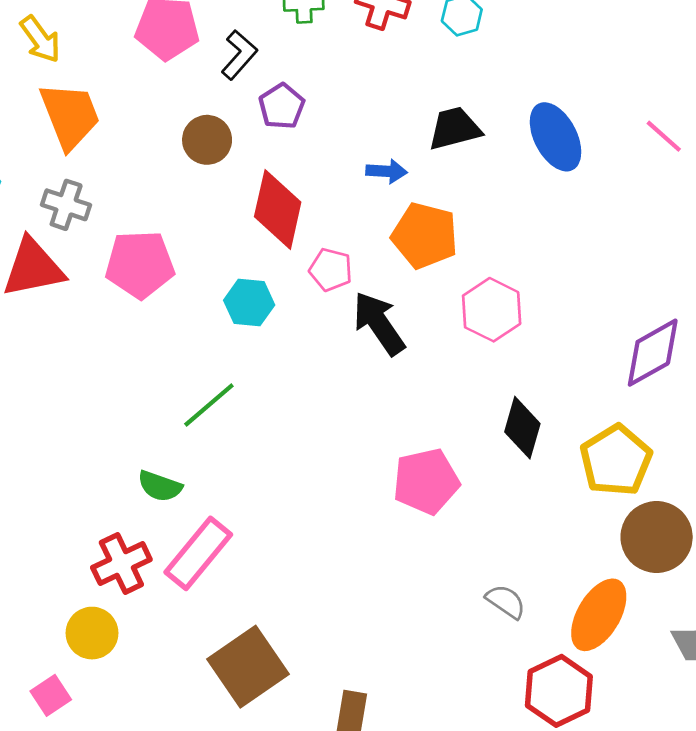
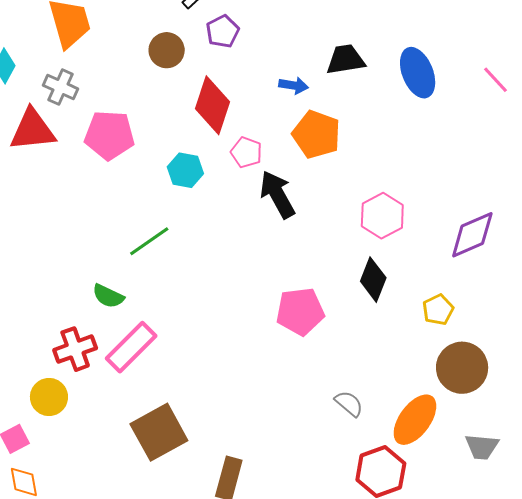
pink hexagon: (492, 310) -> (382, 216), moved
yellow pentagon: (616, 460) -> (438, 310), size x0.6

